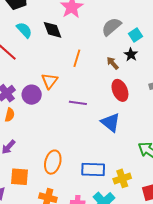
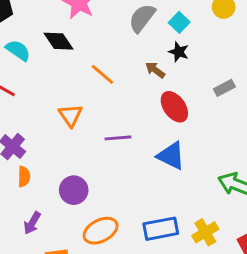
orange line: (77, 58) -> (102, 74), turned -54
purple circle: (32, 95) -> (74, 190), moved
orange ellipse: (53, 162) -> (101, 231), turned 60

